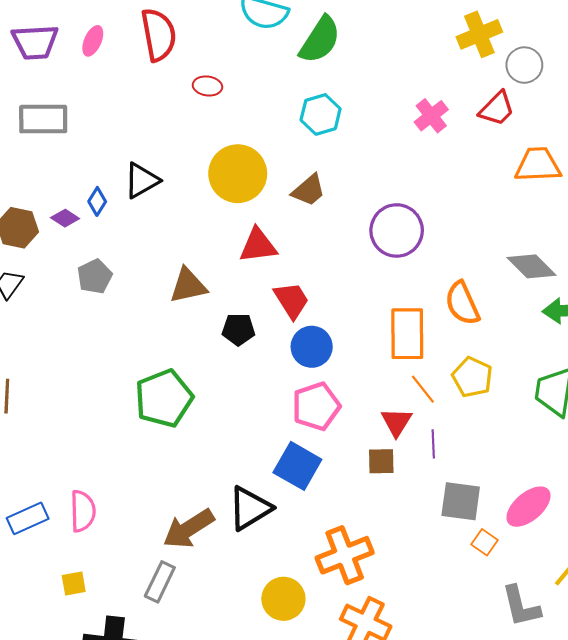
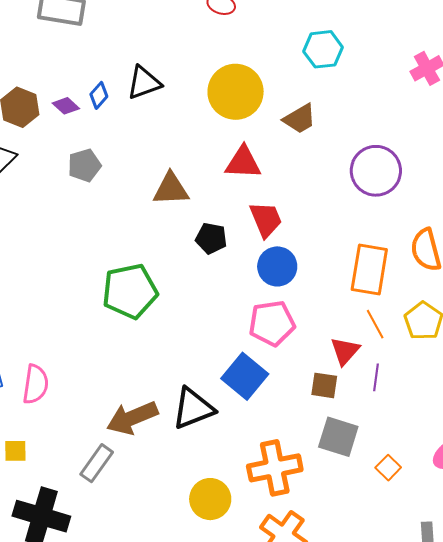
gray square: (461, 501) -> (338, 437), moved
orange square: (484, 542) -> (388, 468), moved

